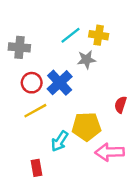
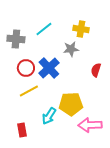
cyan line: (71, 35) -> (44, 29), moved
red semicircle: (121, 105) -> (96, 70), moved
red rectangle: (37, 168) -> (22, 130), moved

